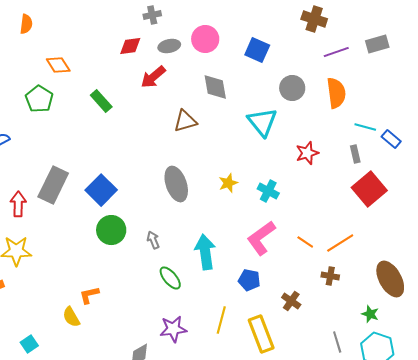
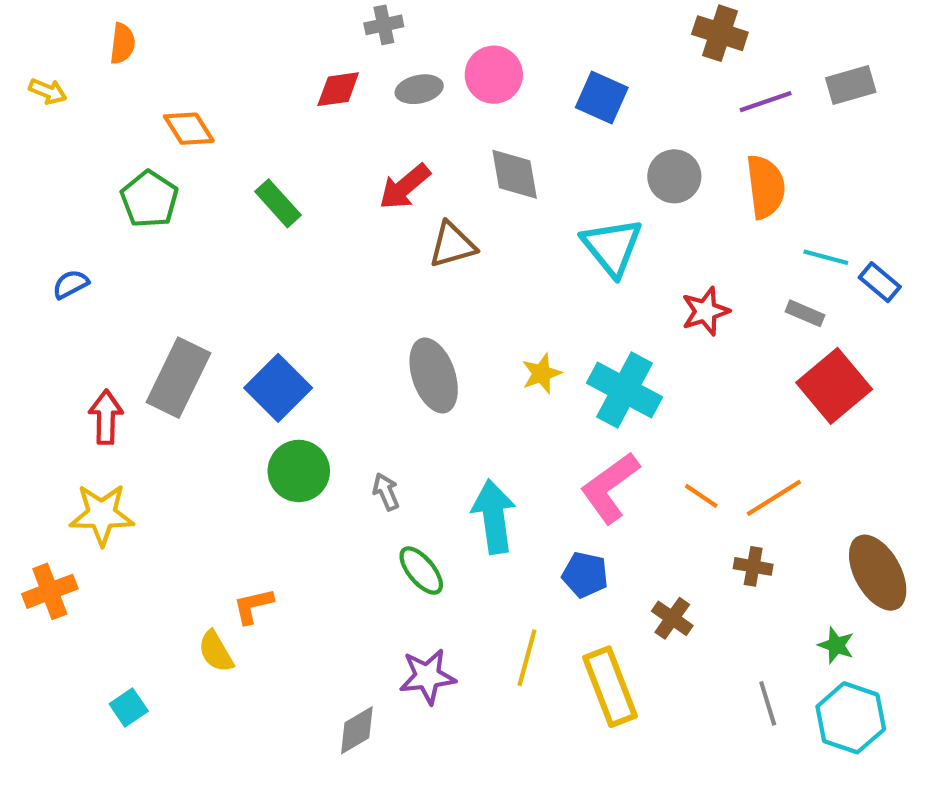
red arrow: (153, 77) -> (405, 187), moved
gray rectangle: (355, 154) -> (805, 313), turned -54
cyan cross: (268, 191) -> (625, 390), size x1.6

